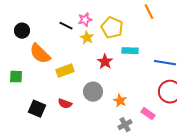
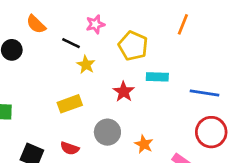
orange line: (149, 12) -> (183, 24), turned 49
pink star: (85, 20) -> (95, 24), moved
yellow star: (87, 38) -> (86, 65), moved
orange semicircle: (40, 54) -> (36, 24), moved, size x0.7

